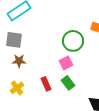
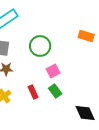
green circle: (73, 41) -> (40, 46), moved

